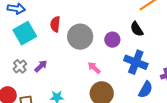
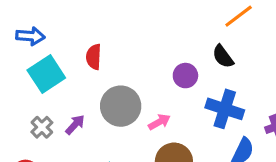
gray circle: (80, 37) -> (121, 106), moved
pink arrow: (94, 68) -> (159, 122), turned 112

